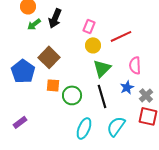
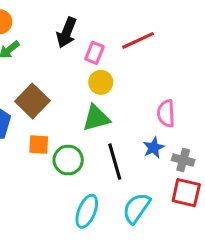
black arrow: (55, 18) -> (67, 33), moved
red line: (121, 36) -> (138, 40), moved
green triangle: (102, 68) -> (96, 118), moved, turned 30
gray cross: (146, 95) -> (183, 160), turned -32

